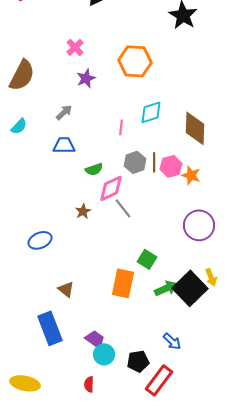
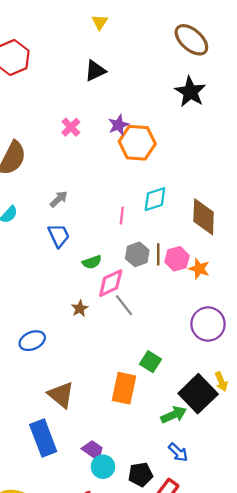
purple star: (86, 78) -> (118, 125), moved
blue trapezoid: (64, 145) -> (59, 236), turned 65
green arrow: (166, 288) -> (174, 415), moved
brown triangle: (66, 289) -> (61, 395), size x1.5

